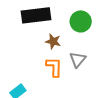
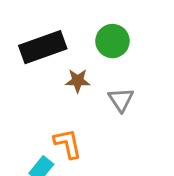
orange L-shape: (54, 67) -> (68, 144), moved

